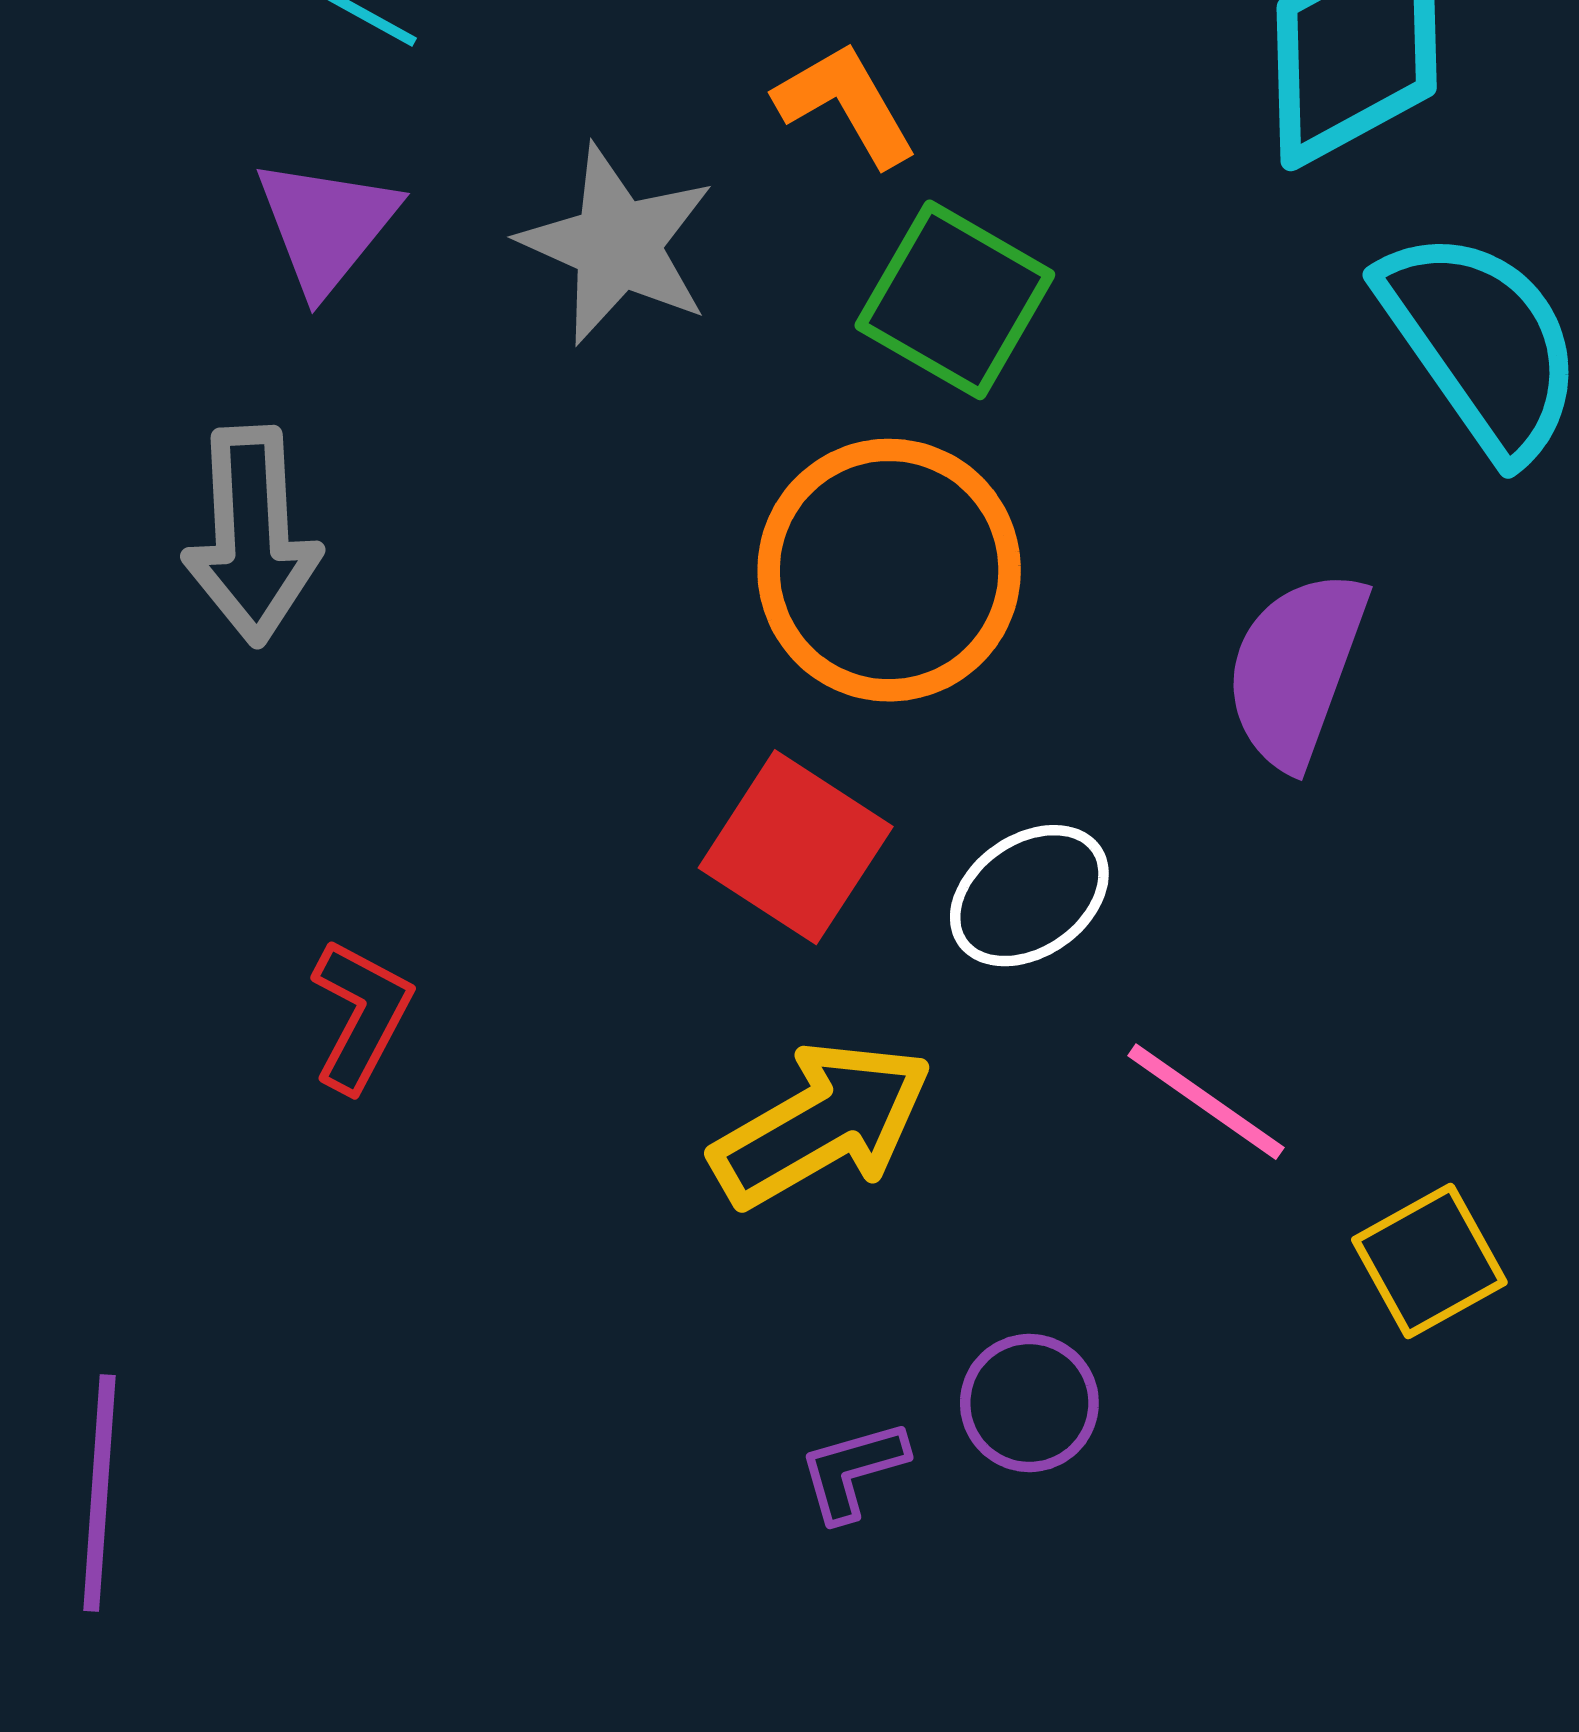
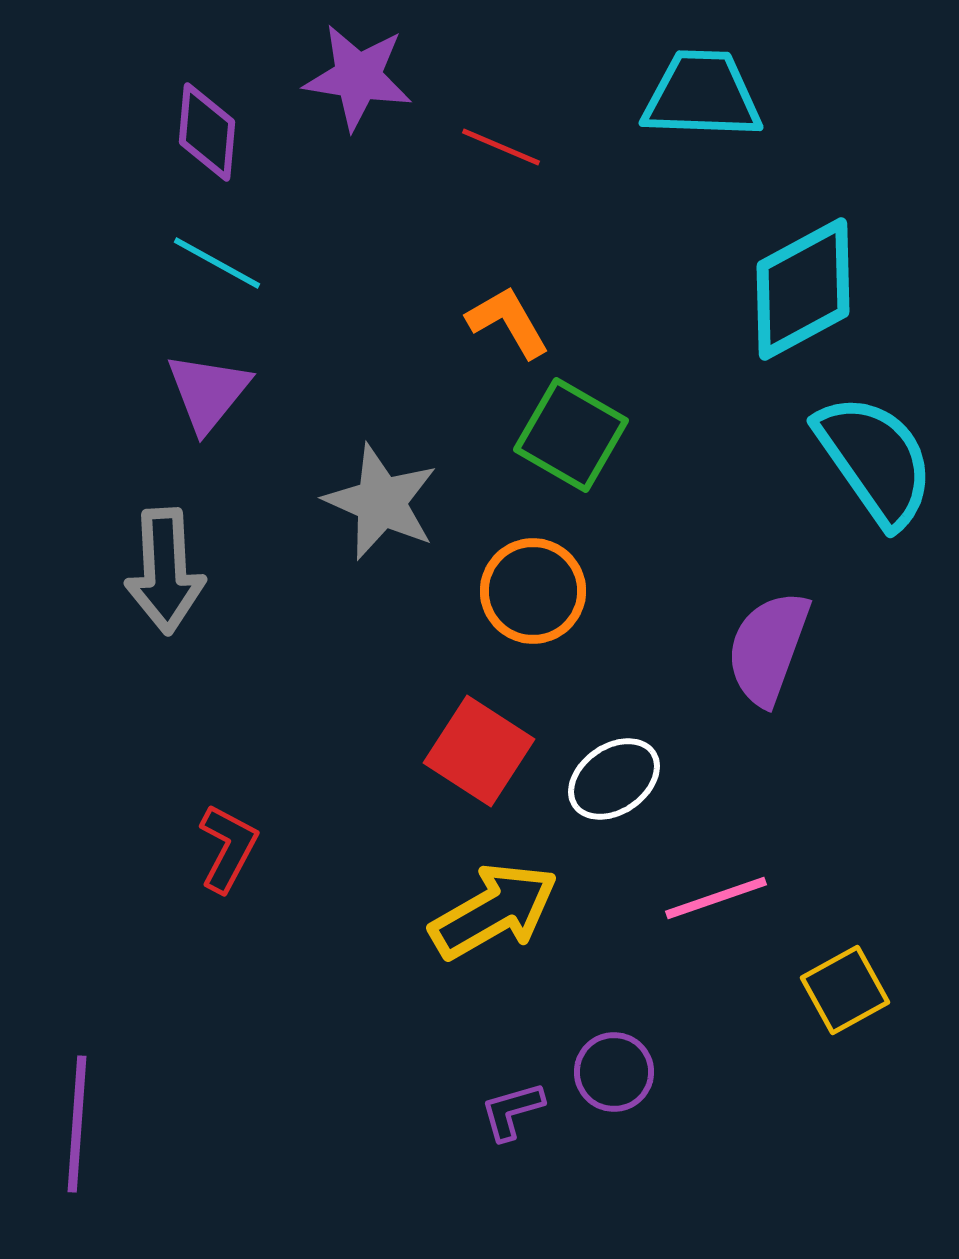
gray star: (617, 245) -> (381, 502), moved
orange circle: (889, 570) -> (533, 591), size x0.7
pink line: (1206, 1102) -> (716, 898), turned -54

